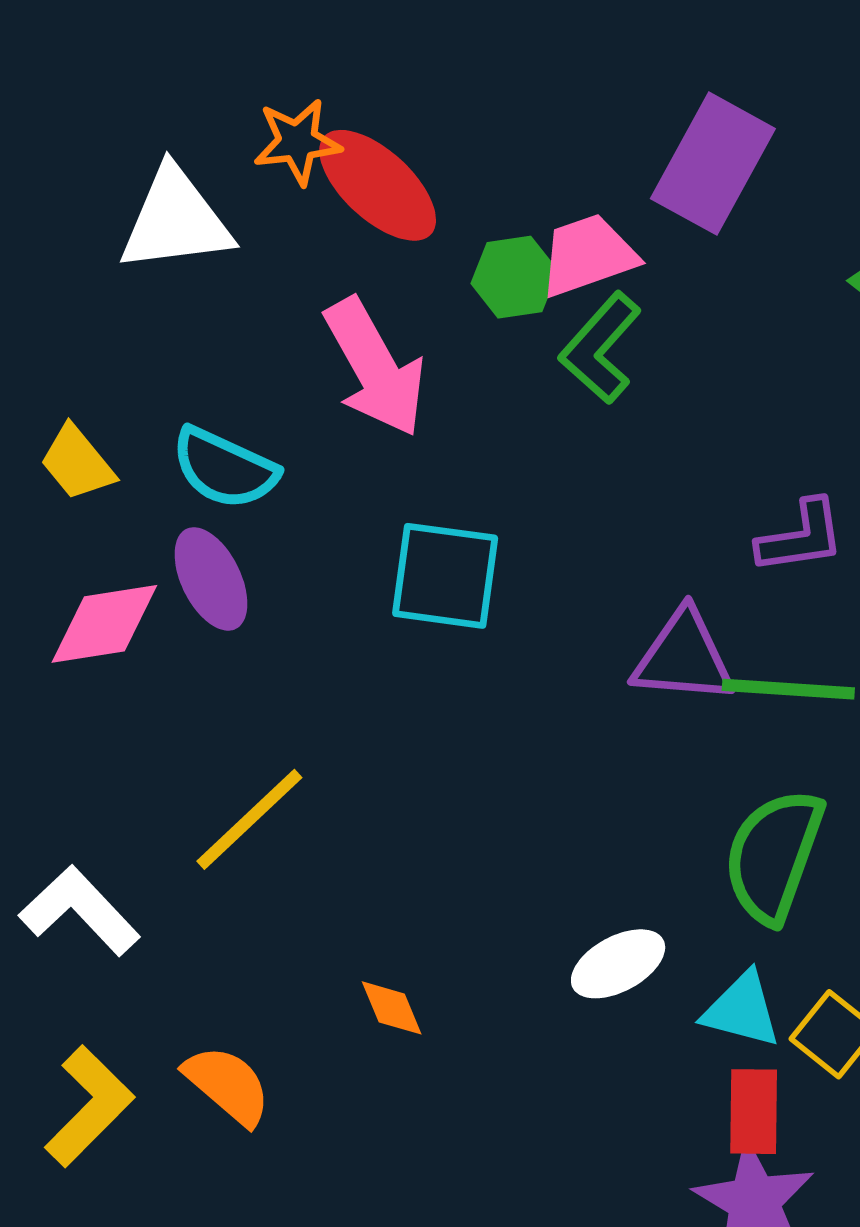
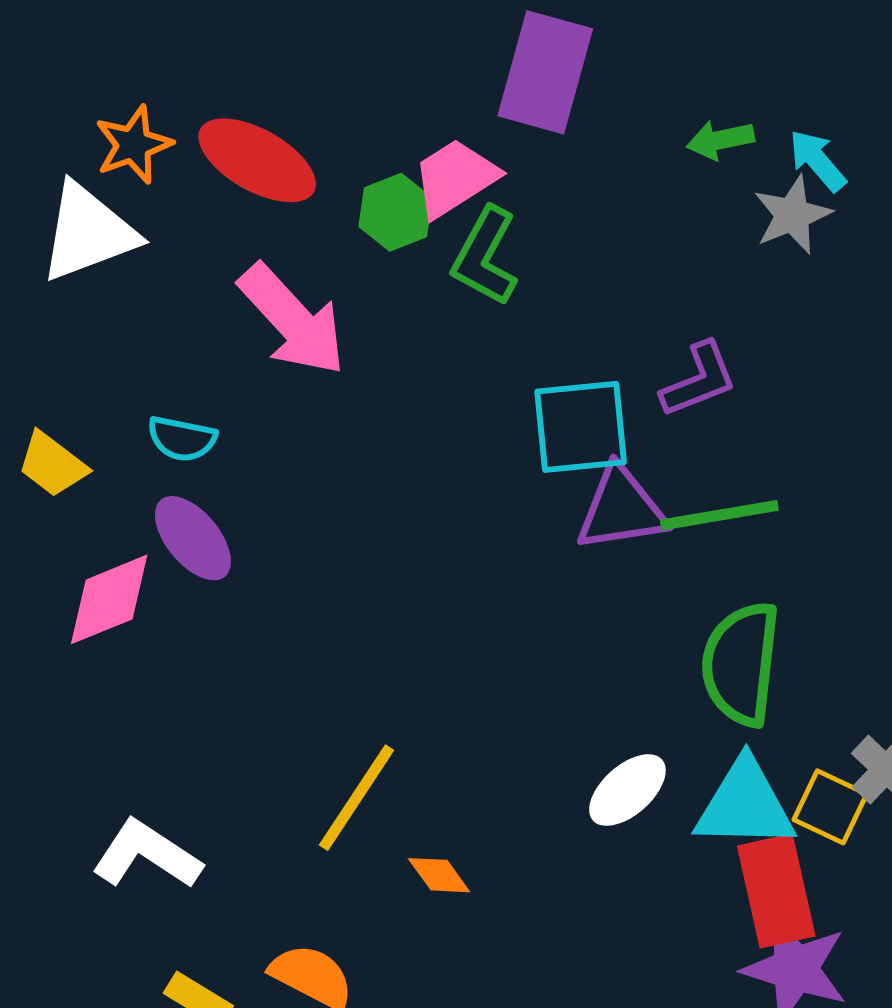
orange star: (297, 142) -> (133, 145), moved
cyan semicircle: (225, 468) -> (182, 439), size x0.7
cyan square: (445, 576) -> (581, 427), moved
yellow line: (249, 819) -> (357, 798), moved
cyan triangle: (742, 1010) -> (745, 805), size x1.4
red rectangle: (754, 1112) -> (776, 891), size x1.4

